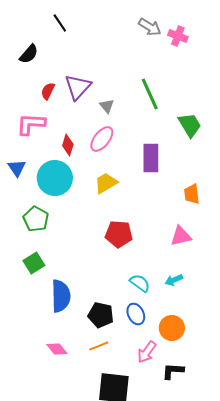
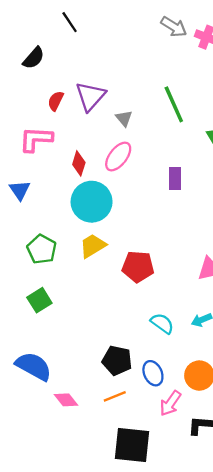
purple rectangle: (151, 158) -> (175, 179), size x0.7
cyan circle: (55, 178) -> (92, 202), moved
yellow trapezoid: (106, 183) -> (93, 246), moved
blue semicircle: (61, 296) -> (34, 366), moved, turned -60
blue ellipse: (136, 314) -> (153, 373), moved

